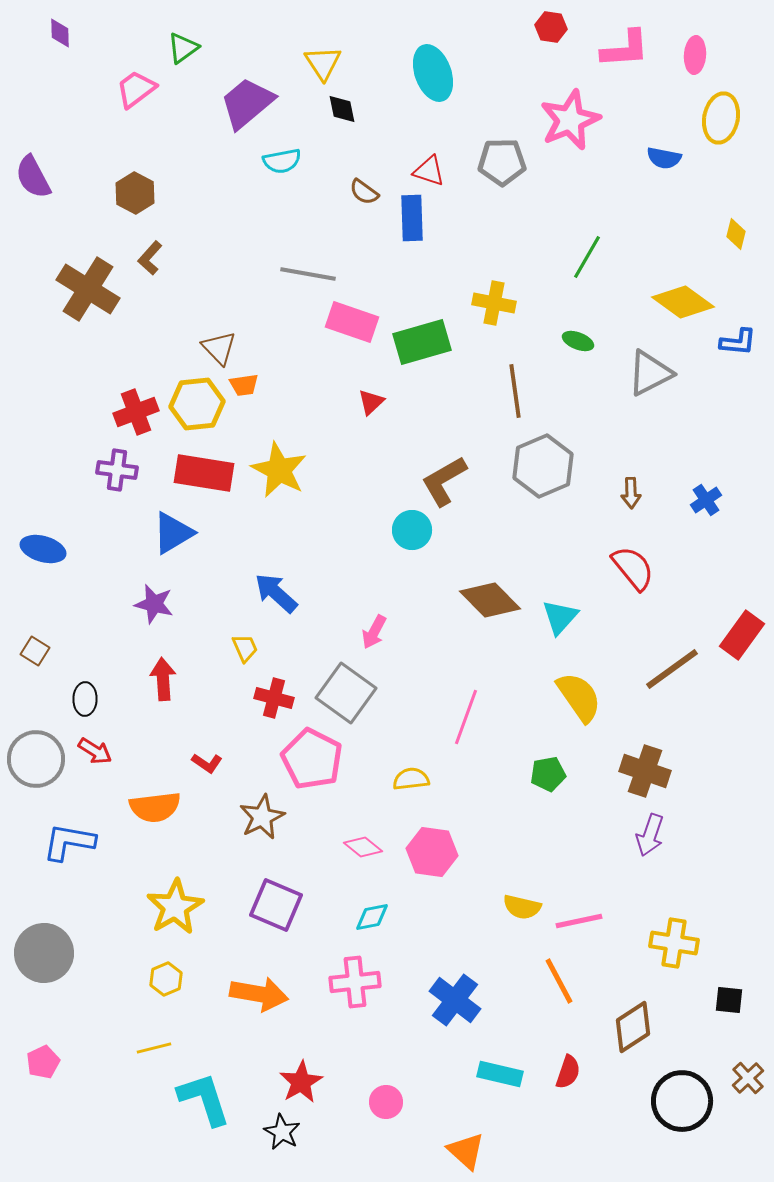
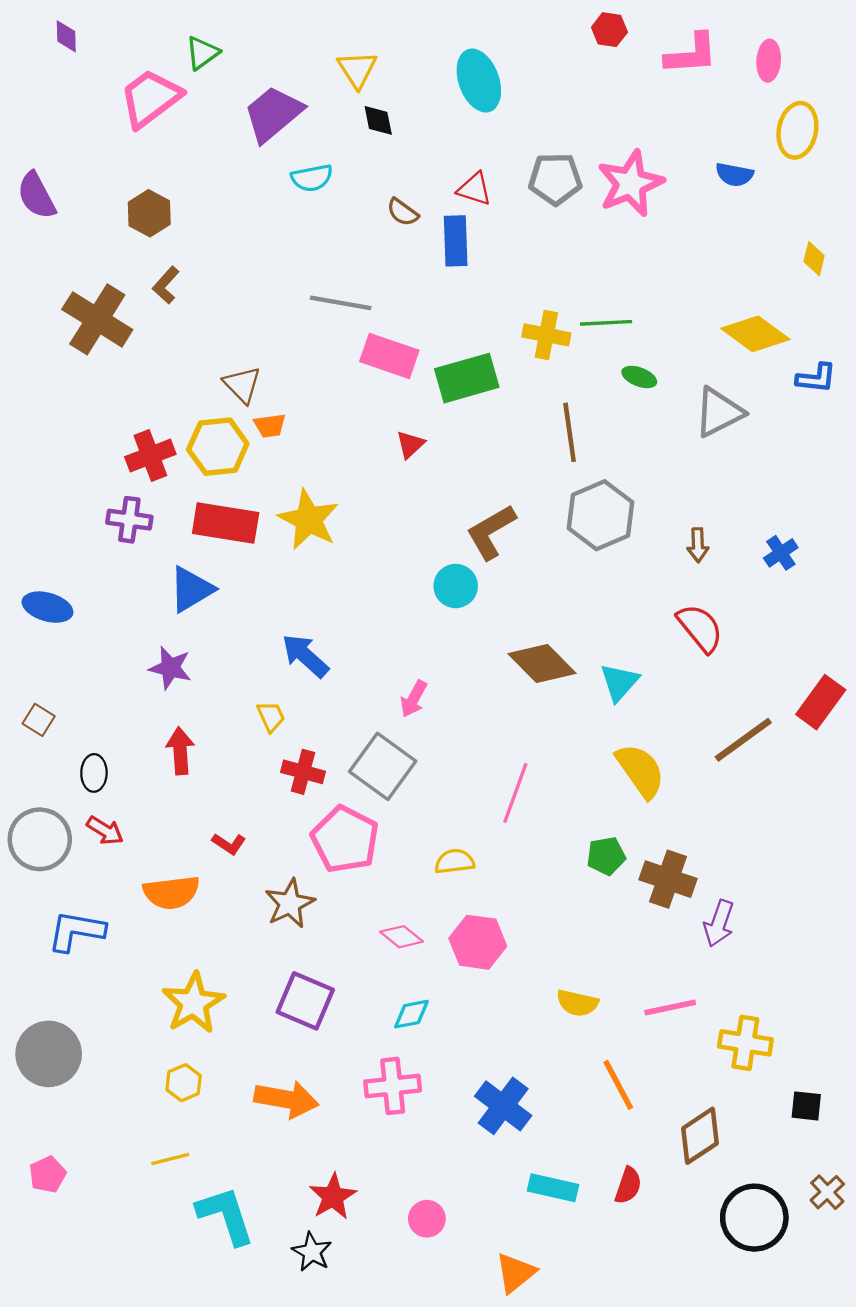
pink trapezoid: (136, 89) -> (150, 98), size x1.4
pink star: (570, 120) -> (630, 183), moved
green line: (587, 257) -> (606, 323), moved, turned 57
brown cross: (645, 771) -> (668, 879), moved
pink line: (579, 921) -> (670, 1007), moved
orange triangle: (466, 1151) -> (515, 1273), turned 39

